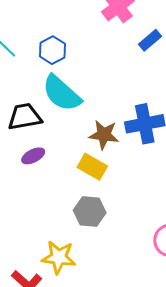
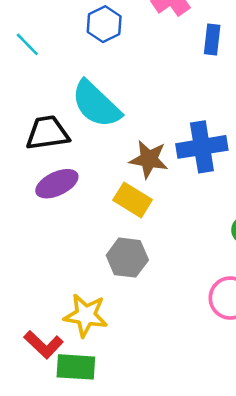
blue rectangle: (150, 40) -> (212, 40), turned -45
blue hexagon: (52, 50) -> (104, 24), moved
purple ellipse: (33, 156) -> (57, 184), size x1.4

